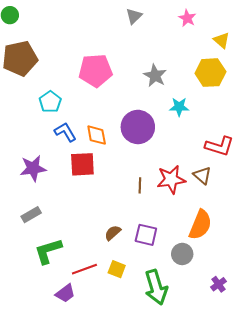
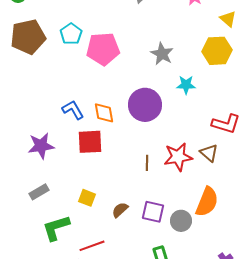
cyan pentagon: (50, 102) -> (71, 34), moved
gray circle: (182, 254) -> (181, 221), moved
yellow square: (117, 269) -> (87, 198), moved

